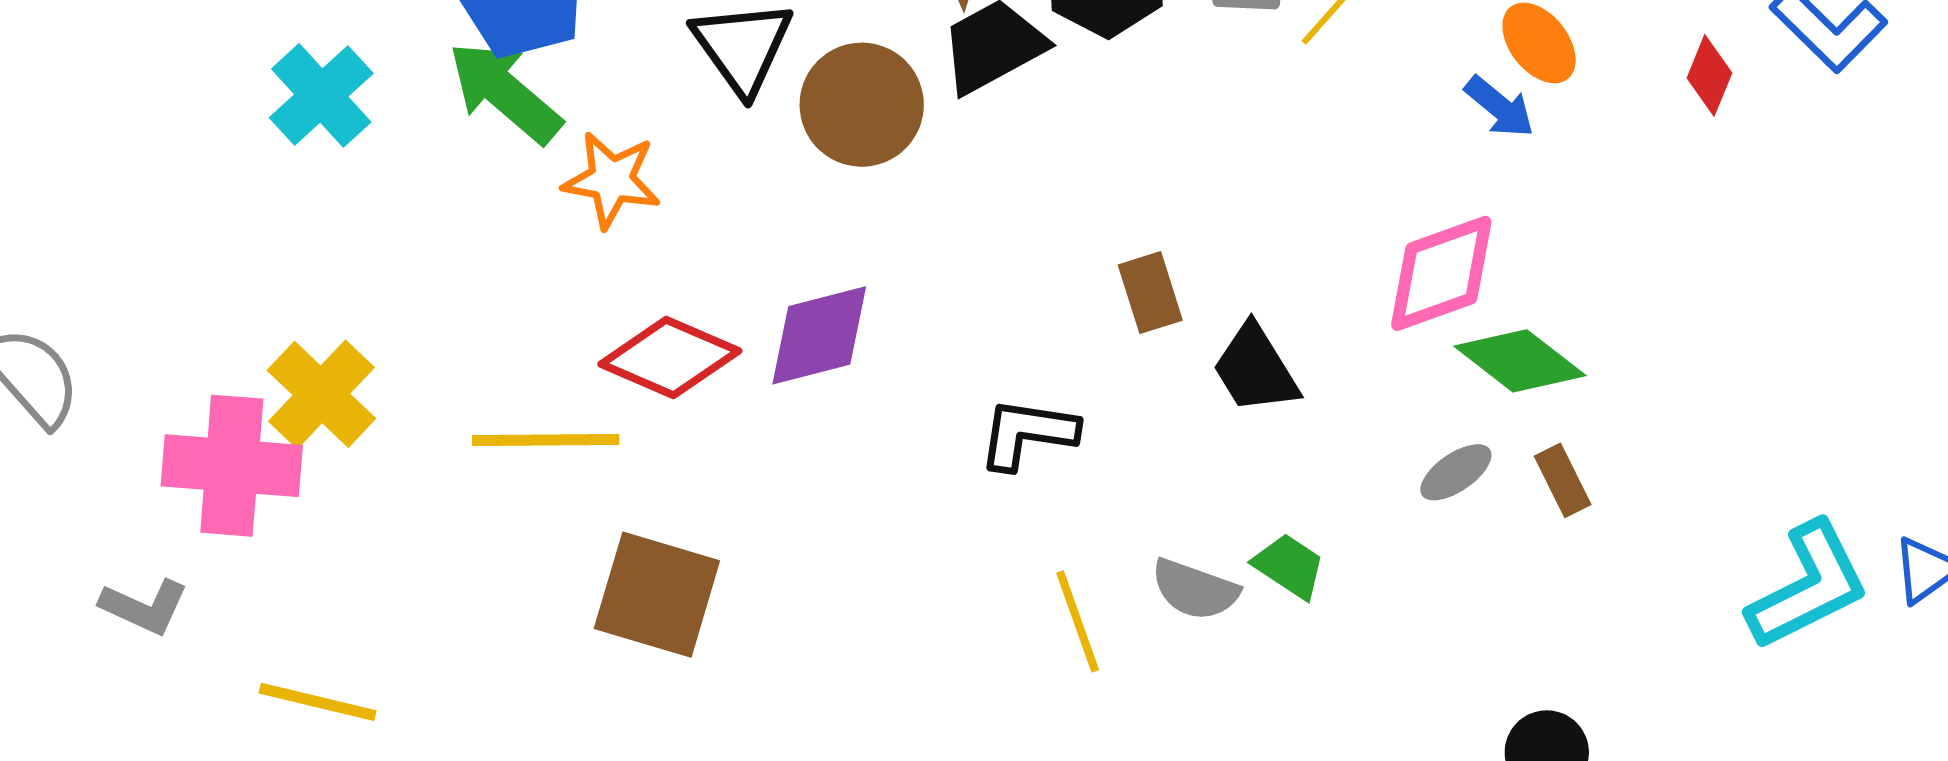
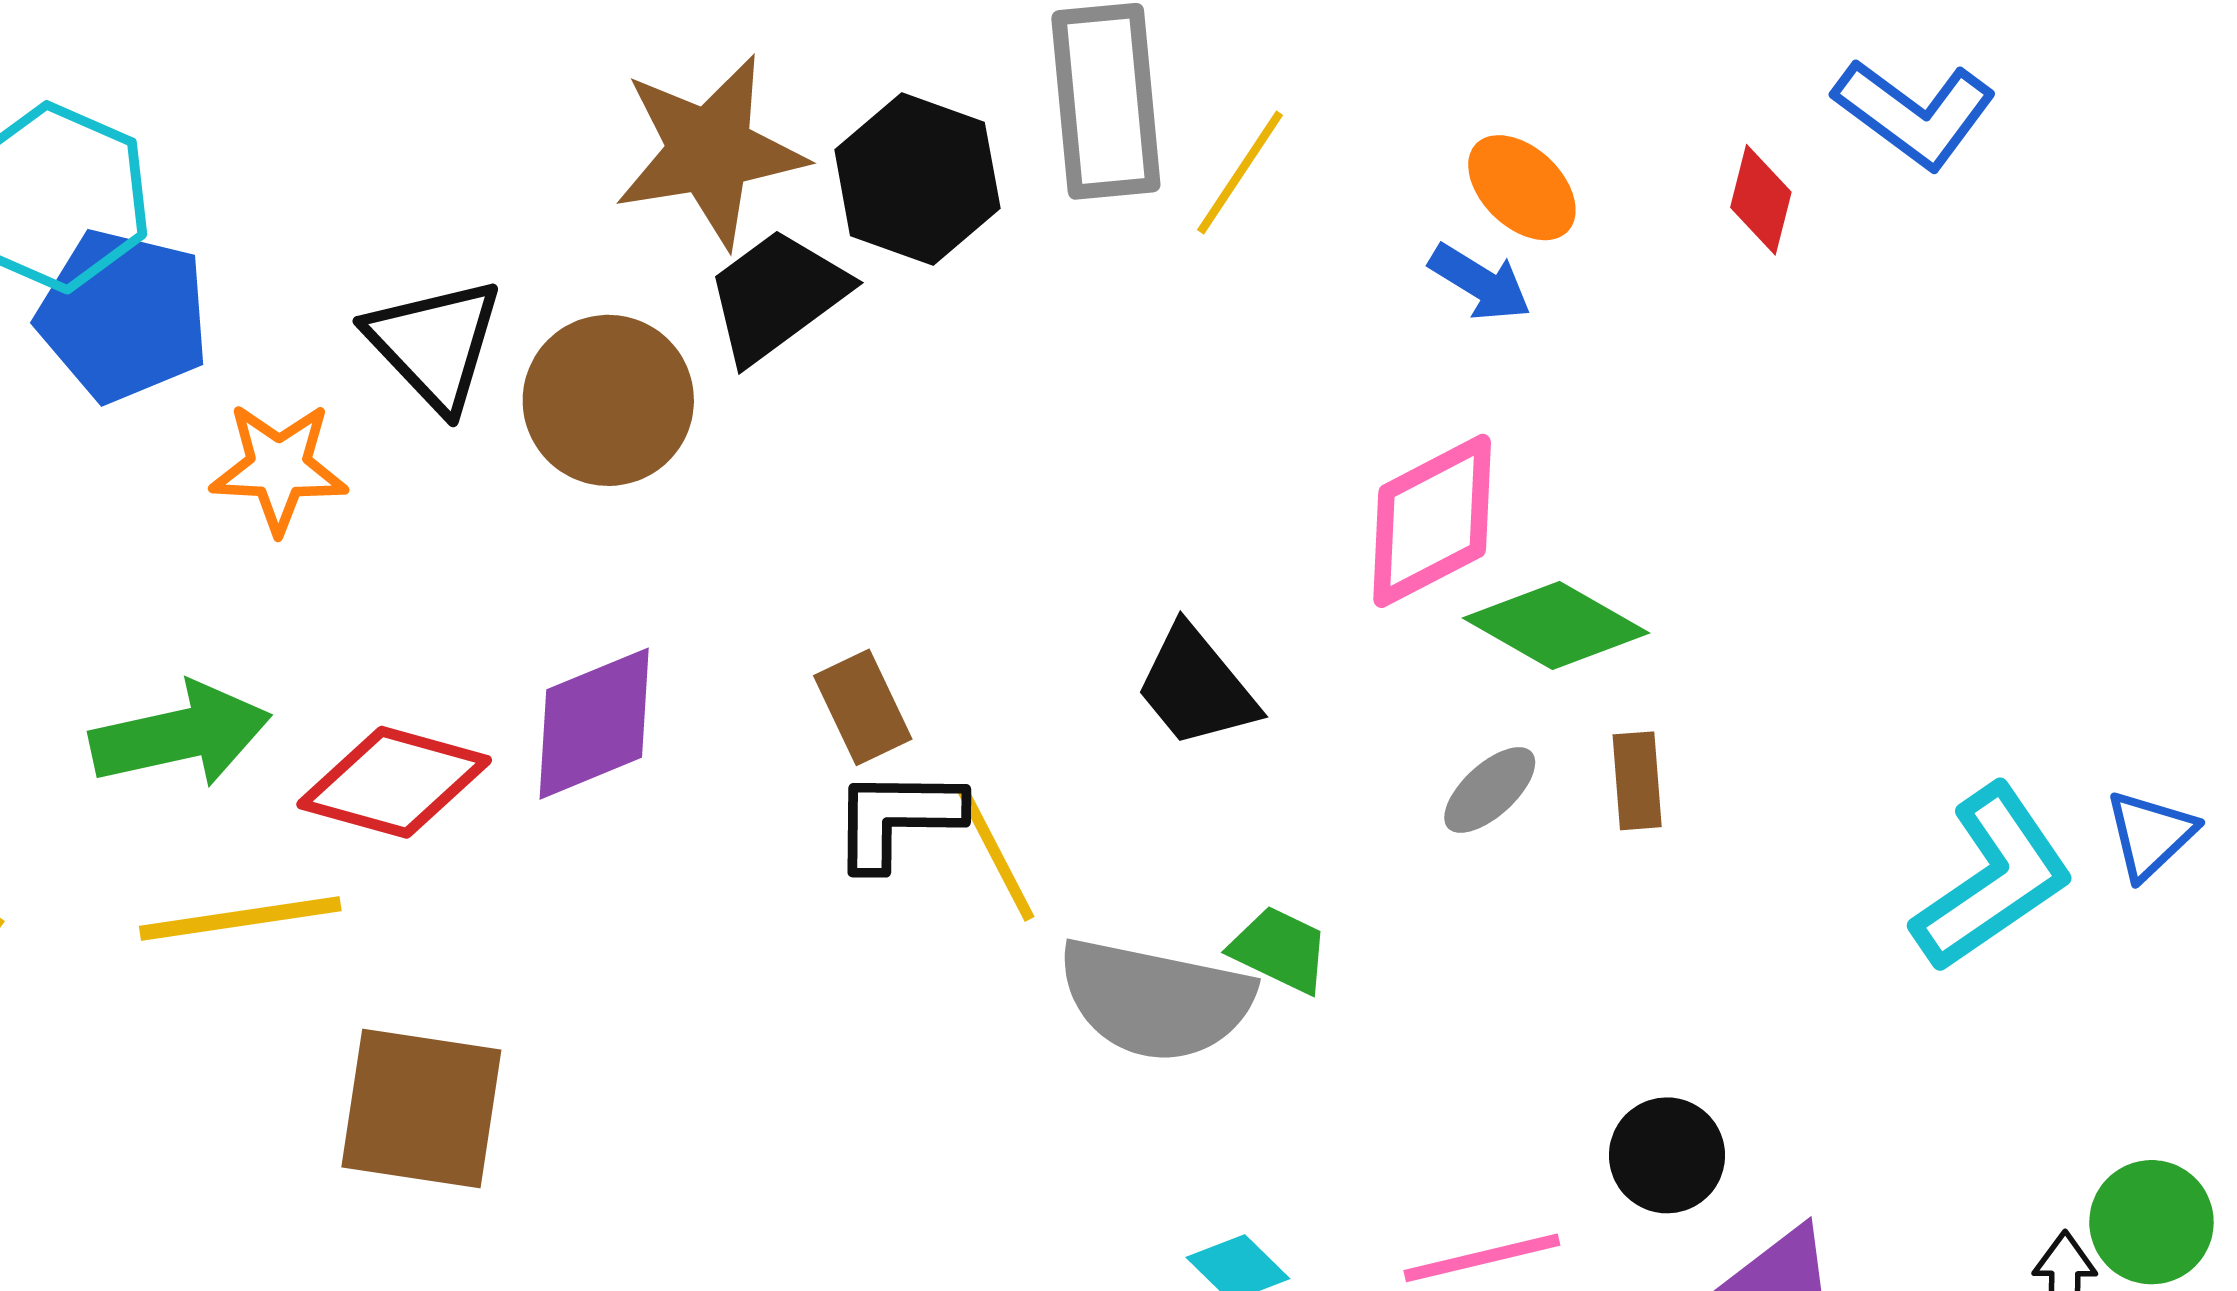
green arrow: (505, 92) -> (181, 735), moved, turned 135
orange star: (612, 180) -> (279, 468), moved
brown rectangle: (1150, 293) -> (863, 707), moved
brown rectangle: (1563, 480) -> (1637, 781), turned 30
gray semicircle: (1195, 590) -> (1155, 1000), size x1.6
yellow line: (1078, 621) -> (996, 854), moved

